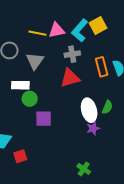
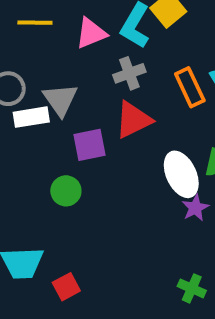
yellow line: (37, 33) -> (35, 23), moved
white rectangle: (20, 85) -> (31, 117), moved
green circle: (30, 99) -> (66, 191), moved
purple square: (44, 119) -> (89, 145), moved

